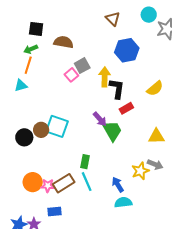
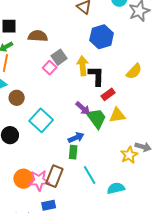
cyan square: (57, 126) -> (41, 120), turned 30
brown circle: (41, 130) -> (17, 98), moved
yellow triangle: (156, 136) -> (117, 115), moved
cyan line: (87, 182) -> (90, 175), moved
brown rectangle: (64, 183) -> (54, 176), turned -30
blue arrow: (118, 185) -> (76, 138), moved, turned 105
pink star: (48, 186) -> (39, 180), size x1.5

